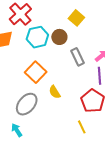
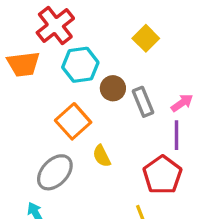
brown circle: (59, 37) -> (113, 88), moved

